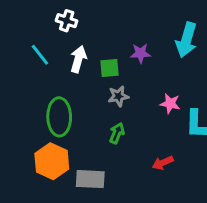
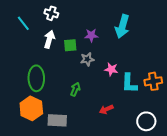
white cross: (67, 21) -> (51, 13), moved
cyan line: (40, 55) -> (23, 23), moved
gray star: (118, 96) -> (87, 59), moved

